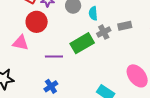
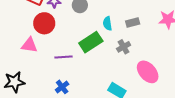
cyan semicircle: (93, 13) -> (107, 23), moved
gray cross: (104, 32) -> (124, 47), moved

